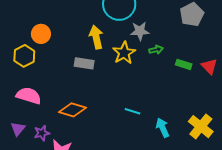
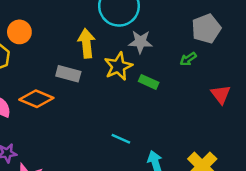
green arrow: (156, 50) -> (188, 59), moved, turned 152
green rectangle: (184, 64) -> (149, 82), moved
orange diamond: (73, 110) -> (36, 99), moved

